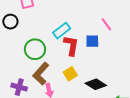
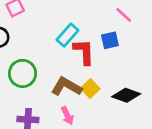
green circle: (35, 49) -> (22, 73), moved
brown L-shape: (41, 74) -> (66, 87), moved, turned 90

